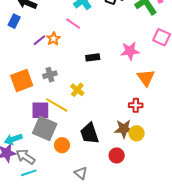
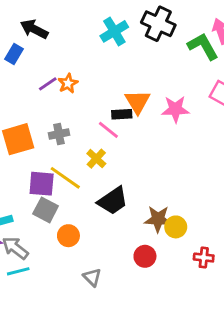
pink line: (73, 24) -> (108, 130), moved
orange triangle: (146, 78) -> (138, 102), moved
red cross: (136, 105) -> (204, 258), moved
gray square: (45, 128) -> (46, 210), size x0.7
black trapezoid: (89, 133) -> (113, 201), moved, turned -110

